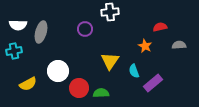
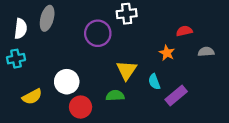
white semicircle: (18, 25) -> (21, 29), turned -84
purple circle: (85, 29) -> (98, 33), size x1.5
gray ellipse: (41, 32) -> (47, 18), moved
red circle: (79, 88) -> (81, 107), moved
green semicircle: (101, 93) -> (115, 95), moved

